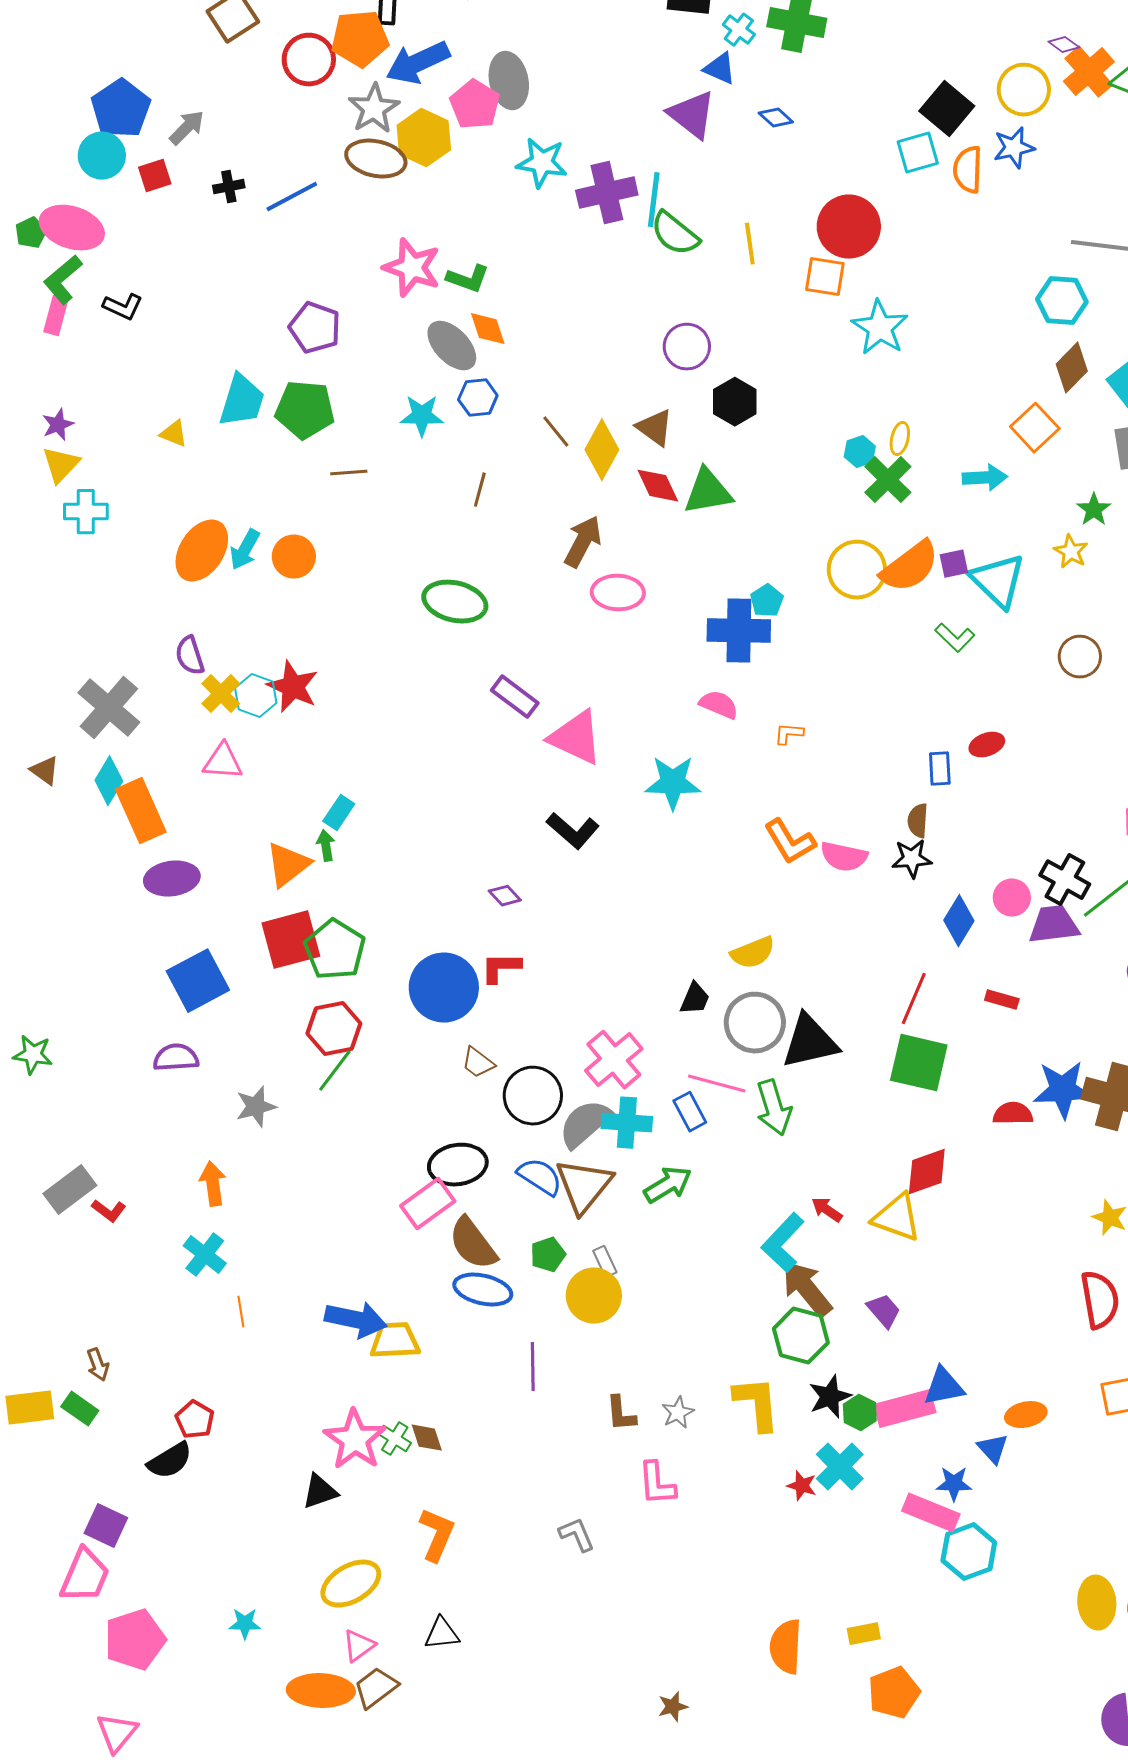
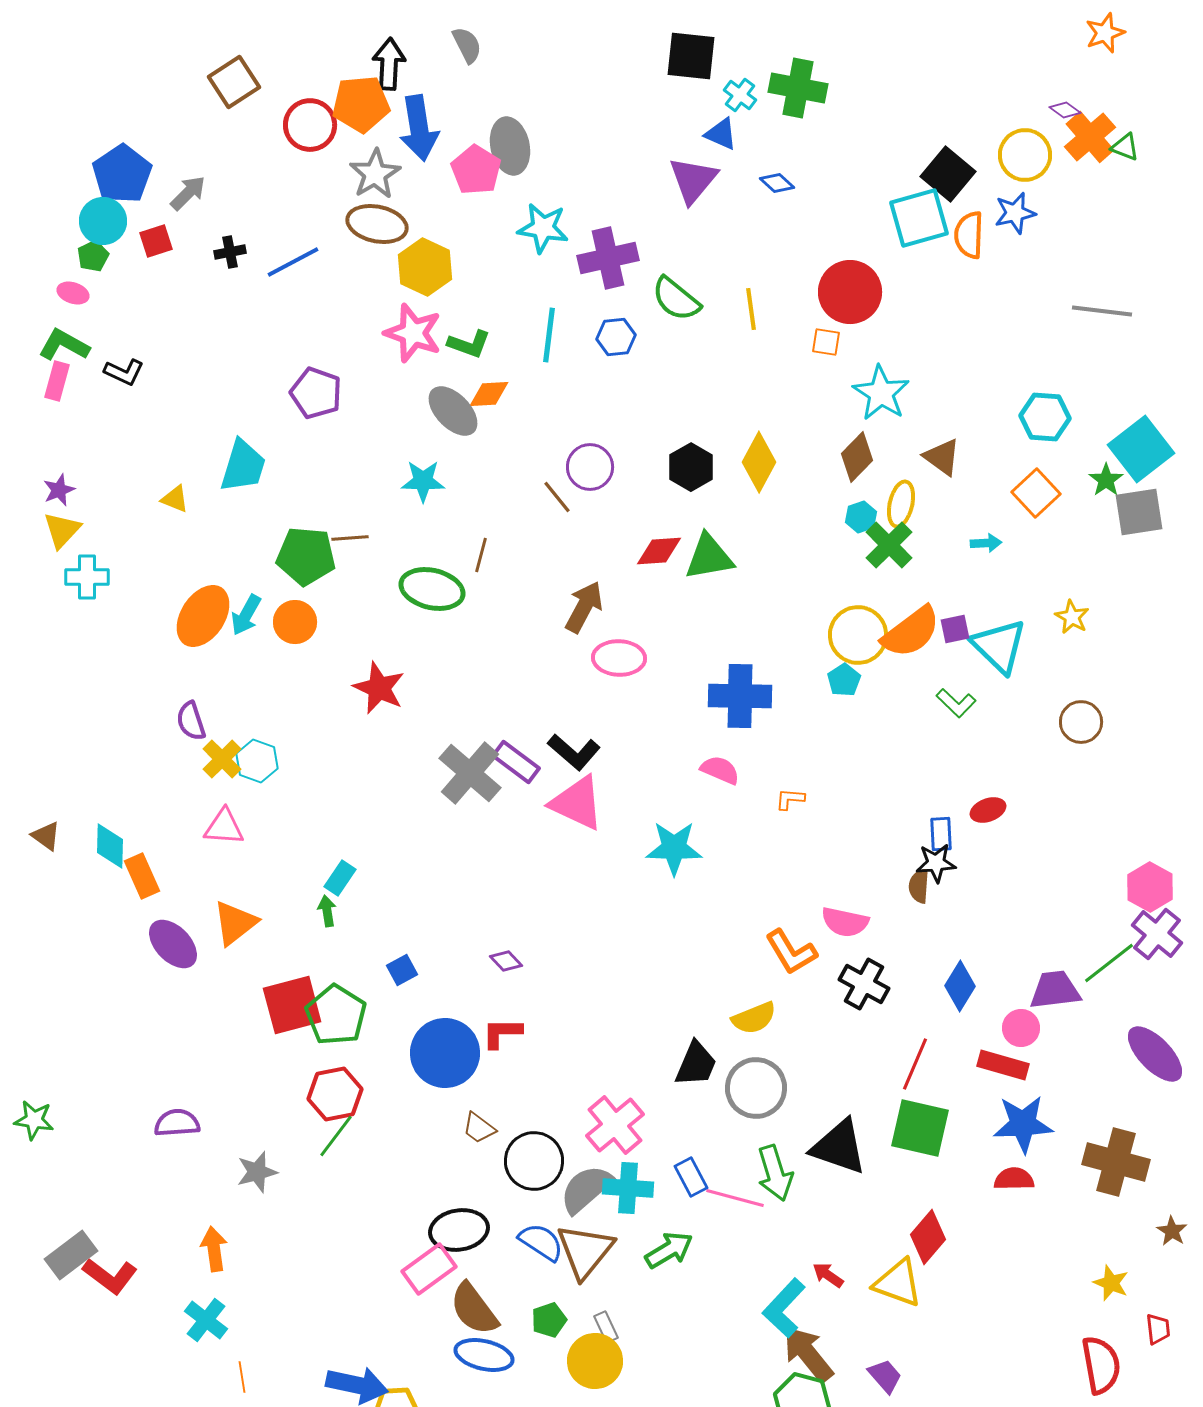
blue arrow: (418, 63) -> (419, 128), turned -74
purple triangle: (692, 115) -> (693, 180), turned 32
yellow hexagon: (424, 138) -> (425, 267), moved
cyan square: (918, 153) -> (919, 218), size x1.4
cyan line: (654, 200) -> (549, 335), moved
pink ellipse: (72, 228) -> (73, 293), size x0.5
green pentagon: (31, 233) -> (93, 256), moved
orange square: (825, 277) -> (826, 342), size x0.7
green L-shape: (63, 280) -> (64, 345), turned 69
cyan hexagon: (1062, 301) -> (1045, 417), moved
orange diamond: (488, 329) -> (489, 394), turned -75
purple circle: (687, 347) -> (590, 467), moved
brown diamond: (1072, 368) -> (857, 457), moved
blue hexagon: (478, 398) -> (616, 337), moved
black hexagon: (735, 402) -> (691, 467), moved
green pentagon: (305, 410) -> (306, 556), moved
brown triangle: (655, 428) -> (942, 457), moved
yellow ellipse: (900, 439) -> (901, 504), size x1.4
yellow diamond: (602, 450) -> (759, 462), moved
cyan arrow: (985, 478) -> (986, 543), size x0.7
red diamond: (658, 486) -> (659, 551), turned -69
green star: (1094, 510) -> (1106, 480), moved
cyan pentagon: (767, 601) -> (844, 680), moved
green ellipse: (455, 602) -> (432, 589), moved
red star: (293, 687) -> (379, 688), moved
gray cross: (109, 708) -> (470, 773), moved
cyan diamond: (109, 781) -> (110, 846), turned -30
orange rectangle: (141, 811) -> (142, 876), size x0.7
black L-shape: (573, 831) -> (574, 752), moved
orange L-shape: (790, 842) -> (791, 952), moved
black star: (912, 859) -> (936, 863), moved
orange triangle: (288, 865) -> (235, 923), moved
purple ellipse: (172, 879) -> (173, 944), turned 54
black cross: (1065, 880) -> (864, 984), moved
pink circle: (1012, 898) -> (1021, 1028), moved
blue square: (198, 981) -> (402, 970), moved, size x0.5
black trapezoid: (695, 999) -> (696, 1064), size x1.4
red rectangle: (1002, 1000) -> (1003, 1065), size x1.5
black triangle: (810, 1042) -> (839, 1147), moved, turned 32
pink line: (717, 1084) -> (735, 1198), moved
blue star: (1063, 1090) -> (1023, 1124), moved
red diamond: (927, 1172) -> (928, 1237), turned -30
red L-shape: (109, 1211) -> (110, 1276), size x1.6

